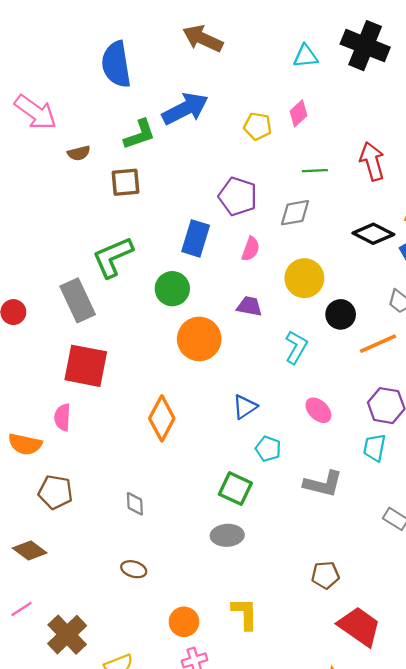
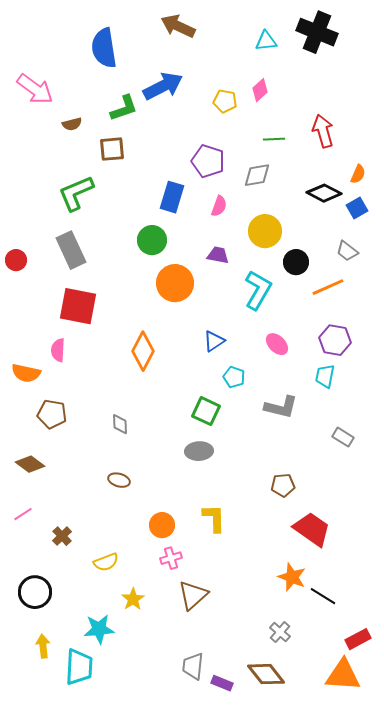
green L-shape: (113, 257) -> (76, 193), moved
cyan L-shape: (296, 347) -> (258, 290), size x1.4
brown cross: (67, 635) -> (62, 536), size x0.6

